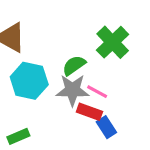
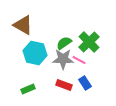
green cross: (113, 42) -> (89, 42), moved
red rectangle: (89, 112) -> (64, 85), moved

